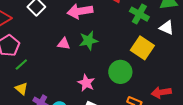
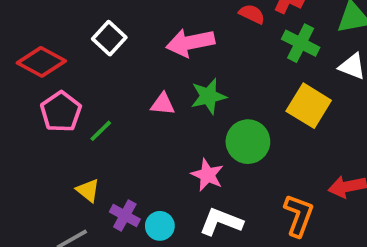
green line: (21, 64) -> (101, 131), moved
green circle: (120, 72) -> (248, 142), moved

